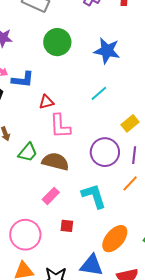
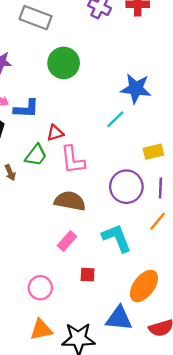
blue star: (107, 51) -> (136, 89), moved
yellow rectangle: (130, 123) -> (153, 152), turned 30
green trapezoid: (28, 152) -> (36, 155), moved
pink circle: (25, 235) -> (40, 288), size x0.7

